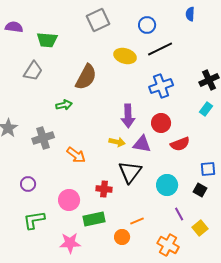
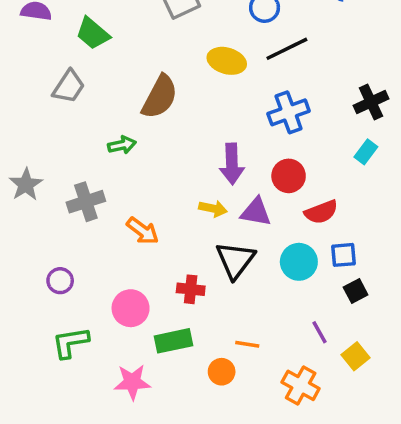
green trapezoid: (47, 40) -> (93, 33), turned 35
blue square: (208, 169) -> (344, 255), moved
cyan circle: (167, 185) -> (299, 262), moved
black square: (200, 190) -> (356, 291), turned 32
orange line: (137, 221) -> (247, 344), turned 32

